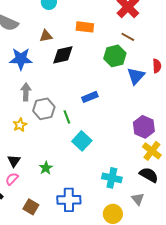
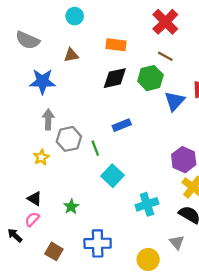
black diamond: (63, 55) -> (115, 78), moved
black triangle: (14, 161) -> (34, 199), turned -32
cyan cross: (112, 178) -> (147, 204), moved, turned -30

